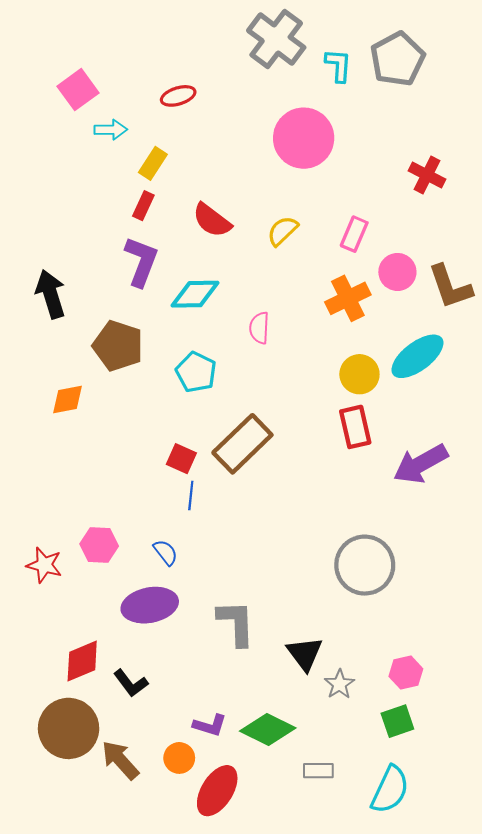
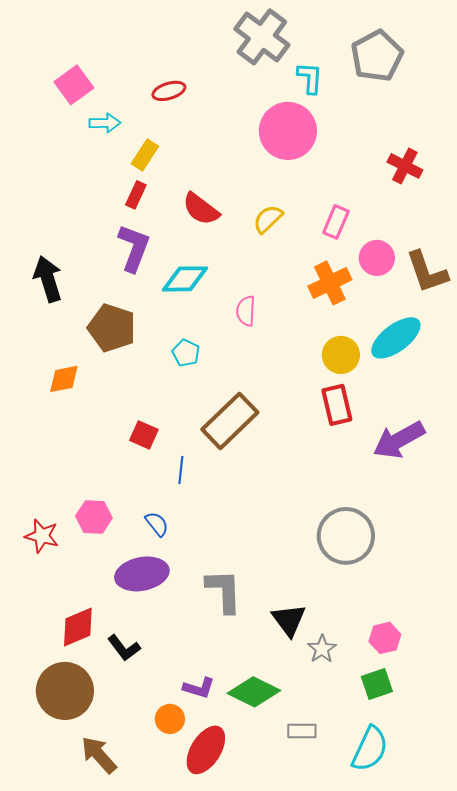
cyan L-shape: (338, 65) -> (310, 78), moved
cyan pentagon: (196, 372) -> (186, 353), size x0.7
red square: (181, 459) -> (144, 435), moved
brown arrow: (120, 760) -> (99, 755), moved

